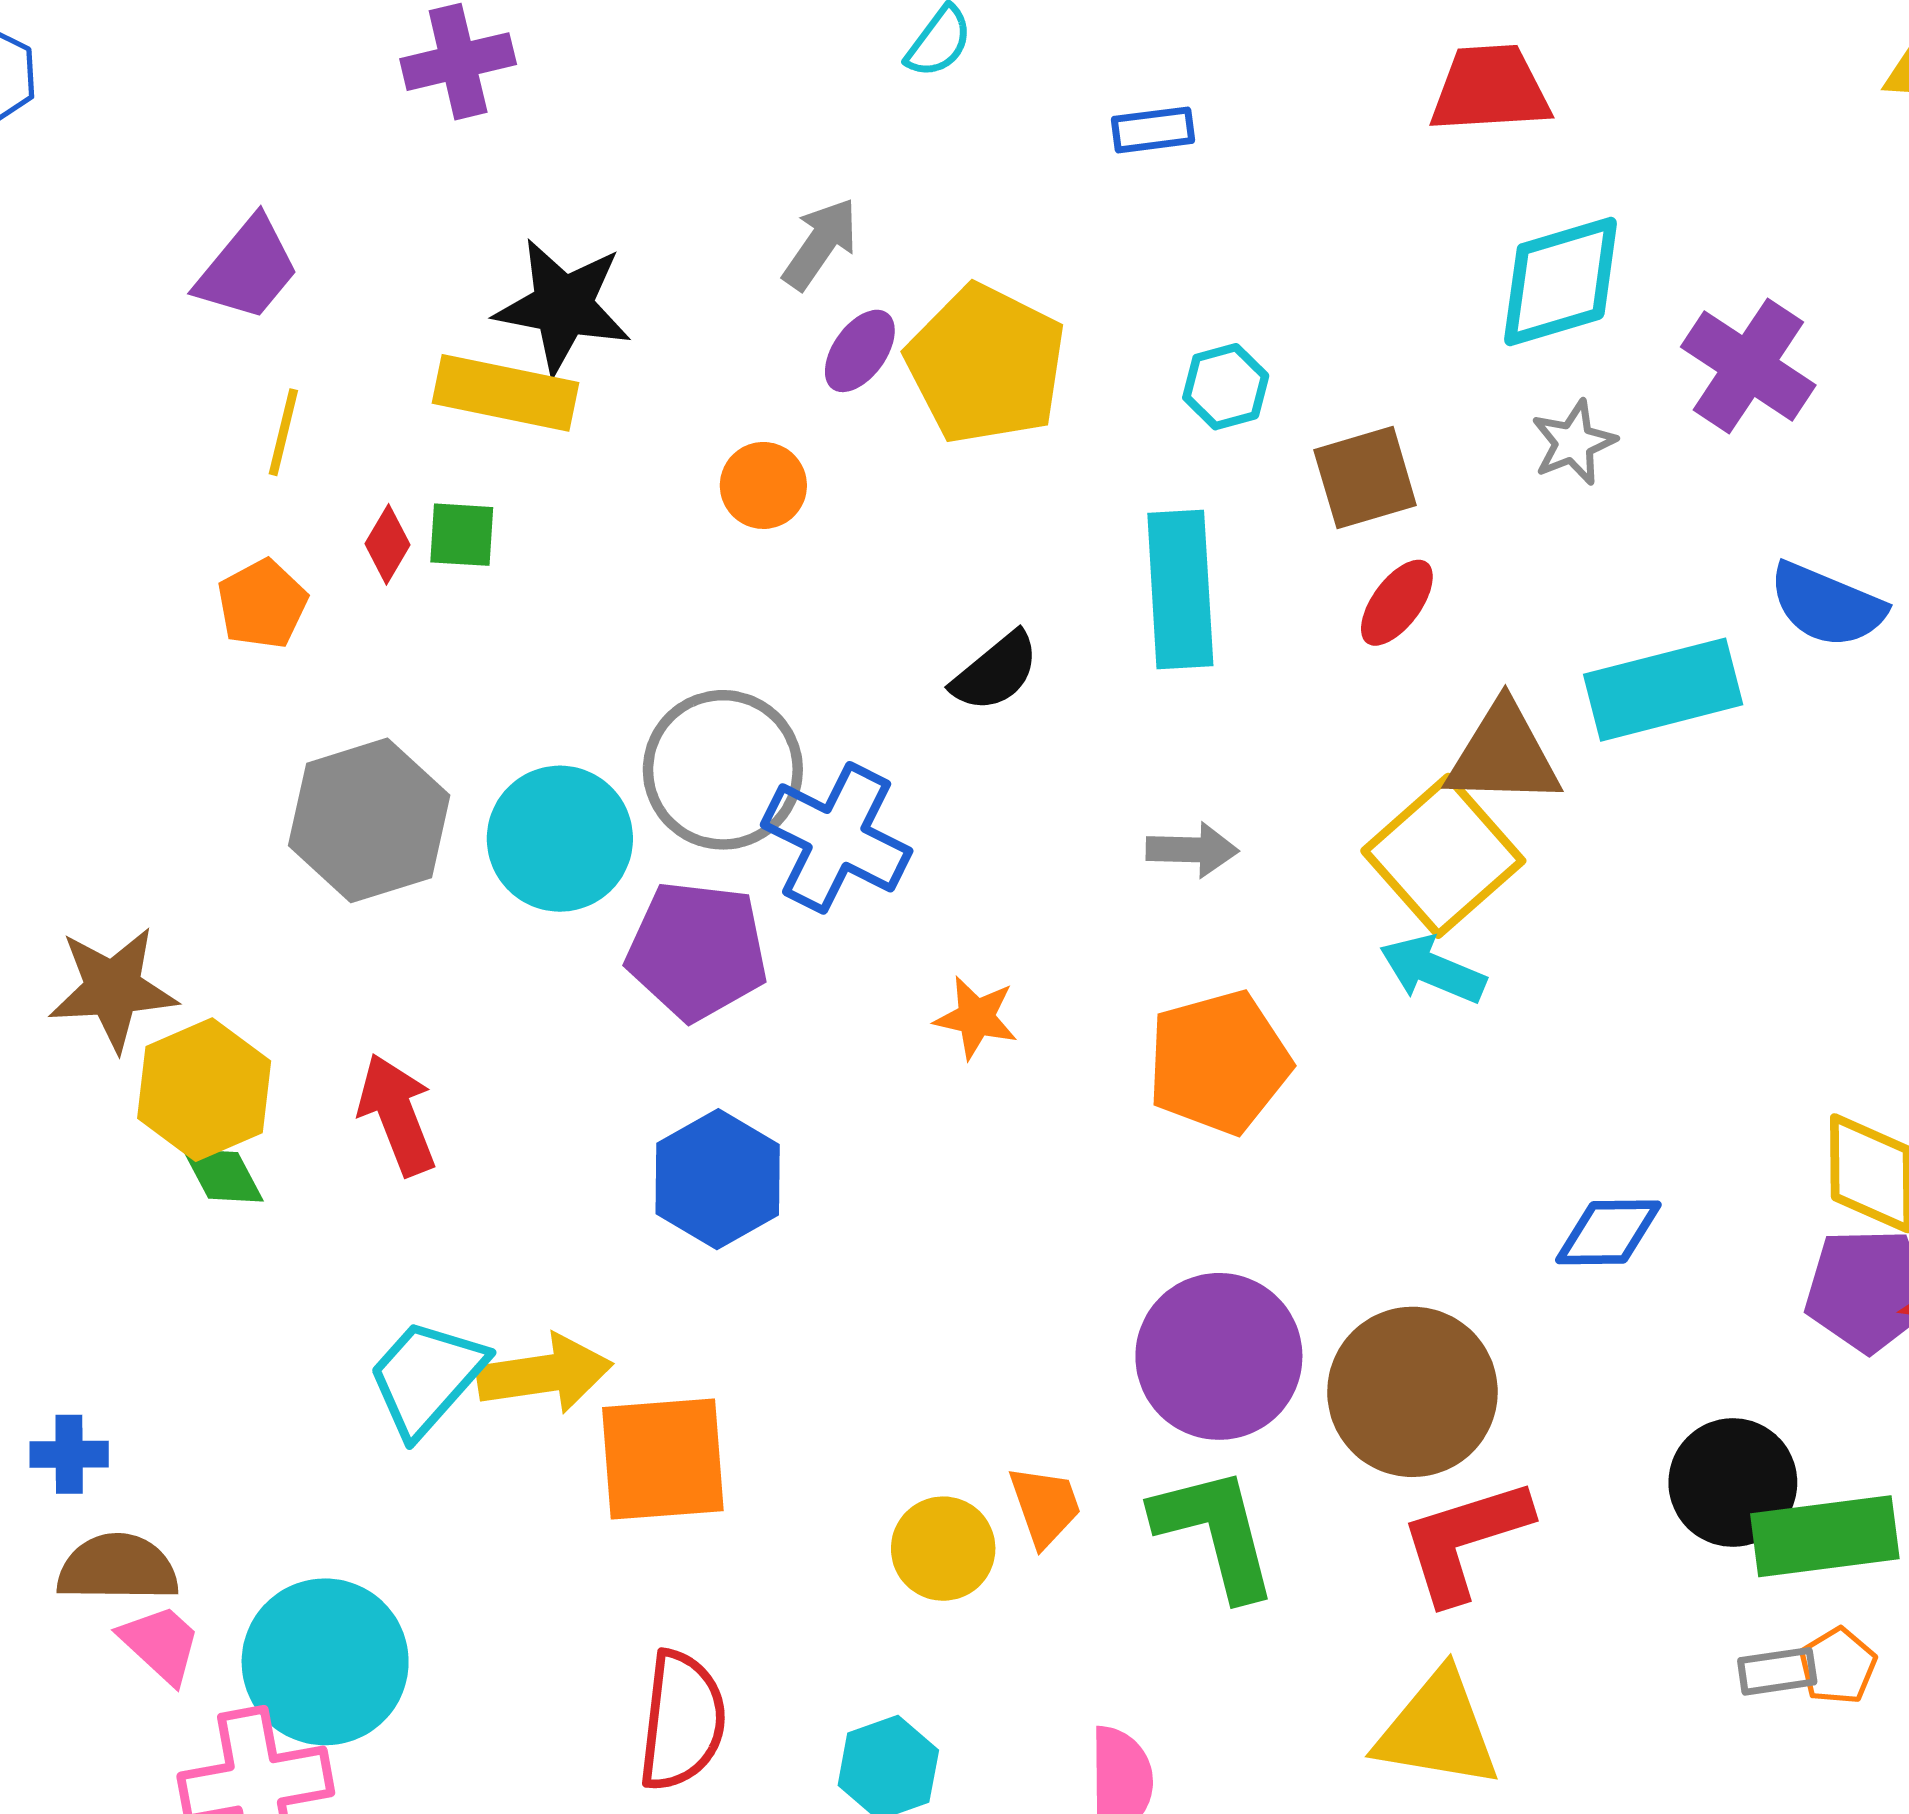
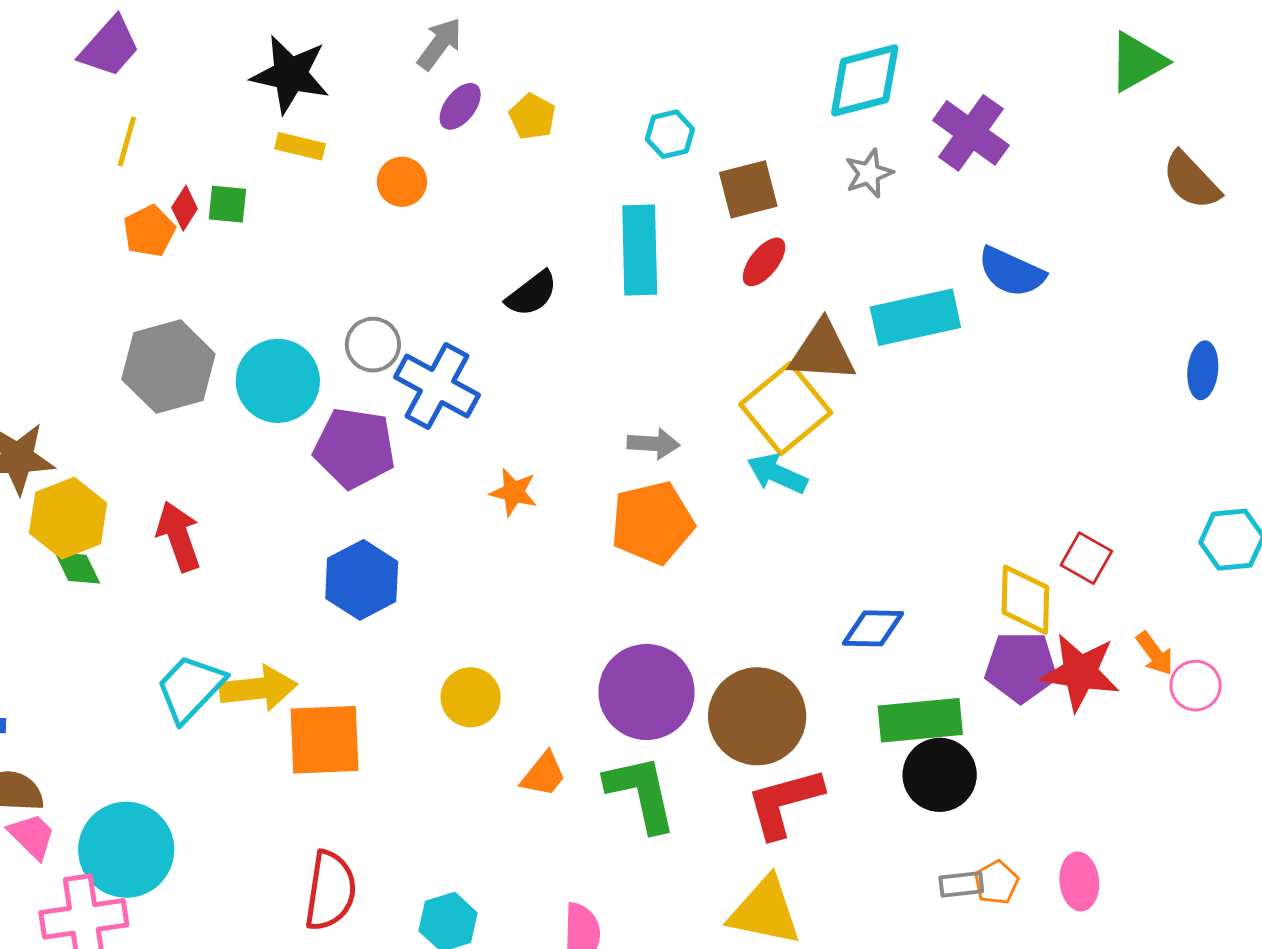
yellow pentagon: (986, 364) -> (532, 117), size x0.5
yellow rectangle: (506, 393) -> (300, 146), moved, size x0.6
orange pentagon: (262, 604) -> (149, 231), moved
gray circle: (723, 770) -> (373, 345), size x0.6
gray arrow: (1192, 850) -> (653, 444), moved
orange trapezoid: (1045, 1506) -> (543, 775), turned 56
green rectangle: (1825, 1536) -> (920, 720), moved
yellow circle: (943, 1549) -> (471, 697), moved

